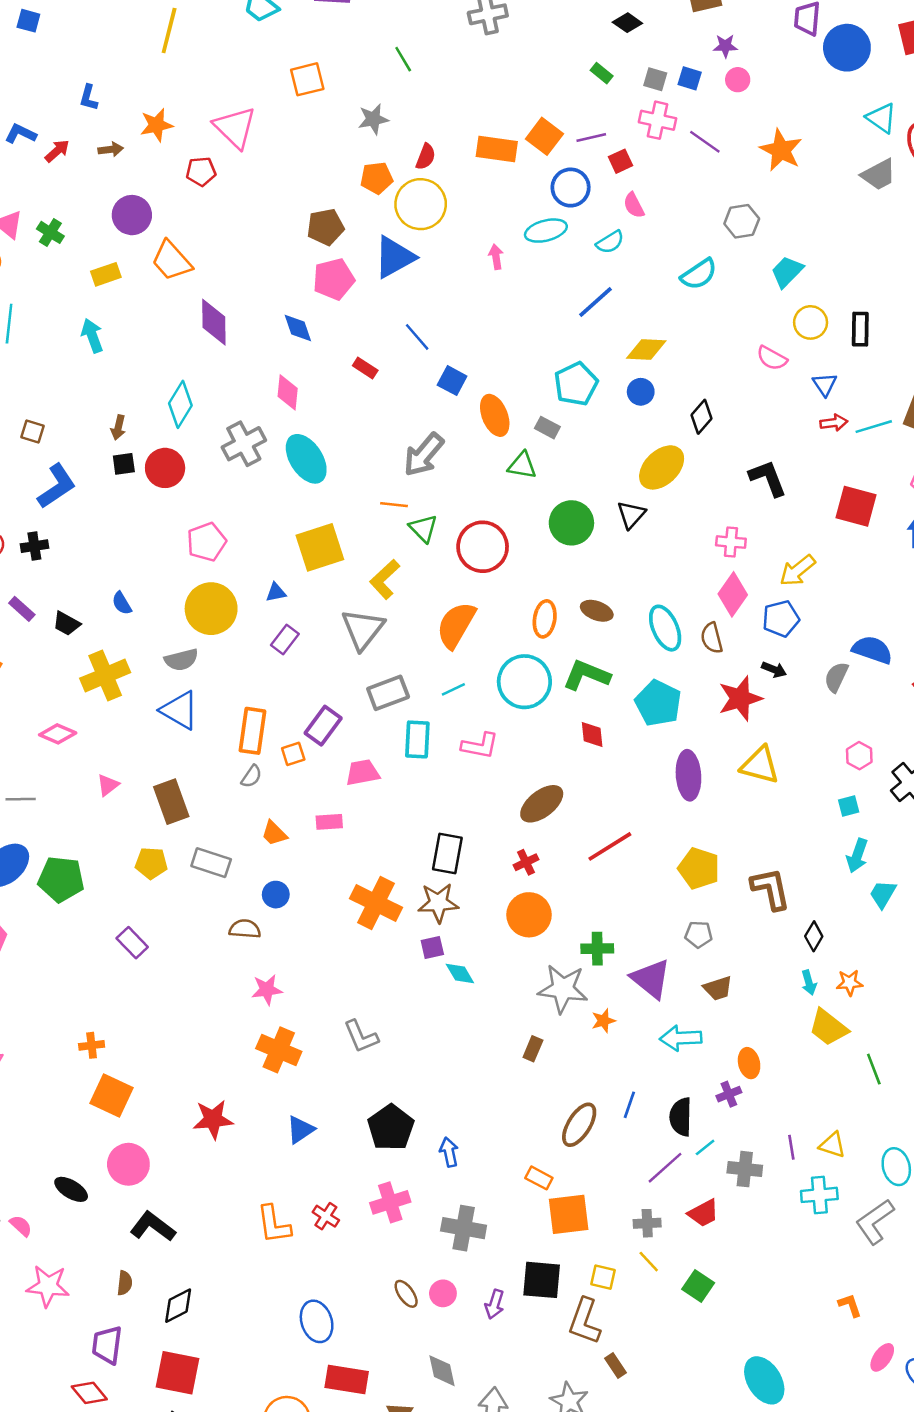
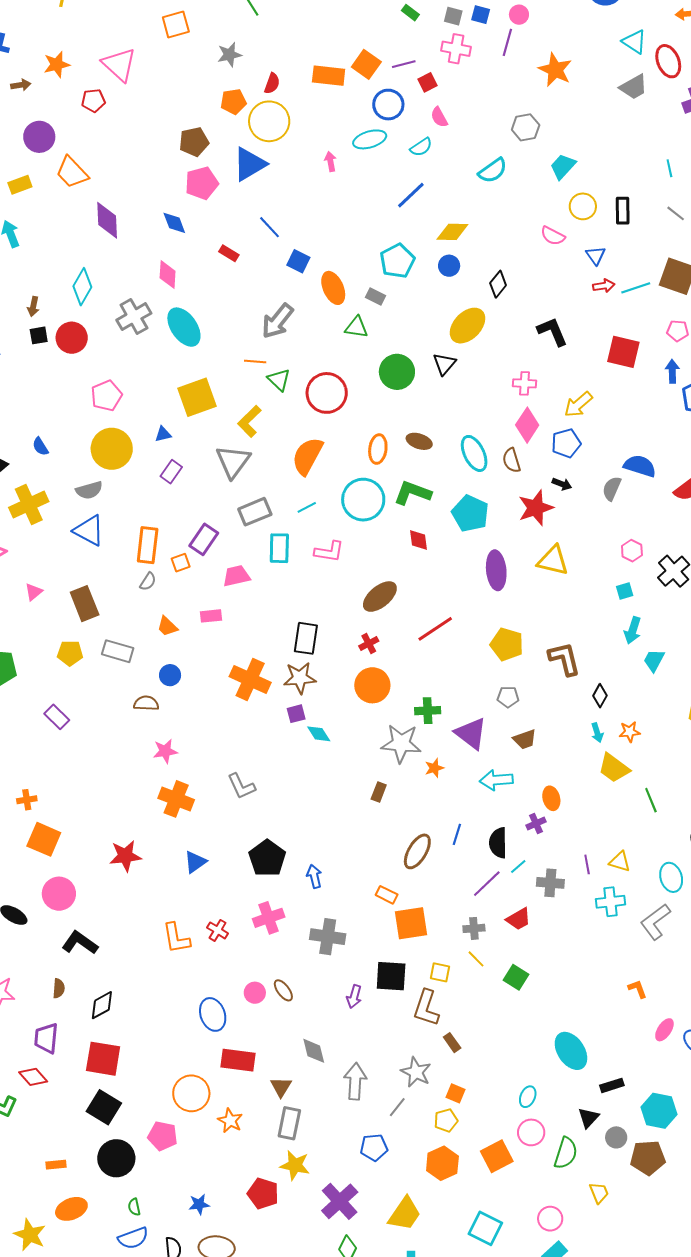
purple line: (705, 142) -> (507, 42), moved, turned 72
pink circle: (443, 1293) -> (255, 993), moved

